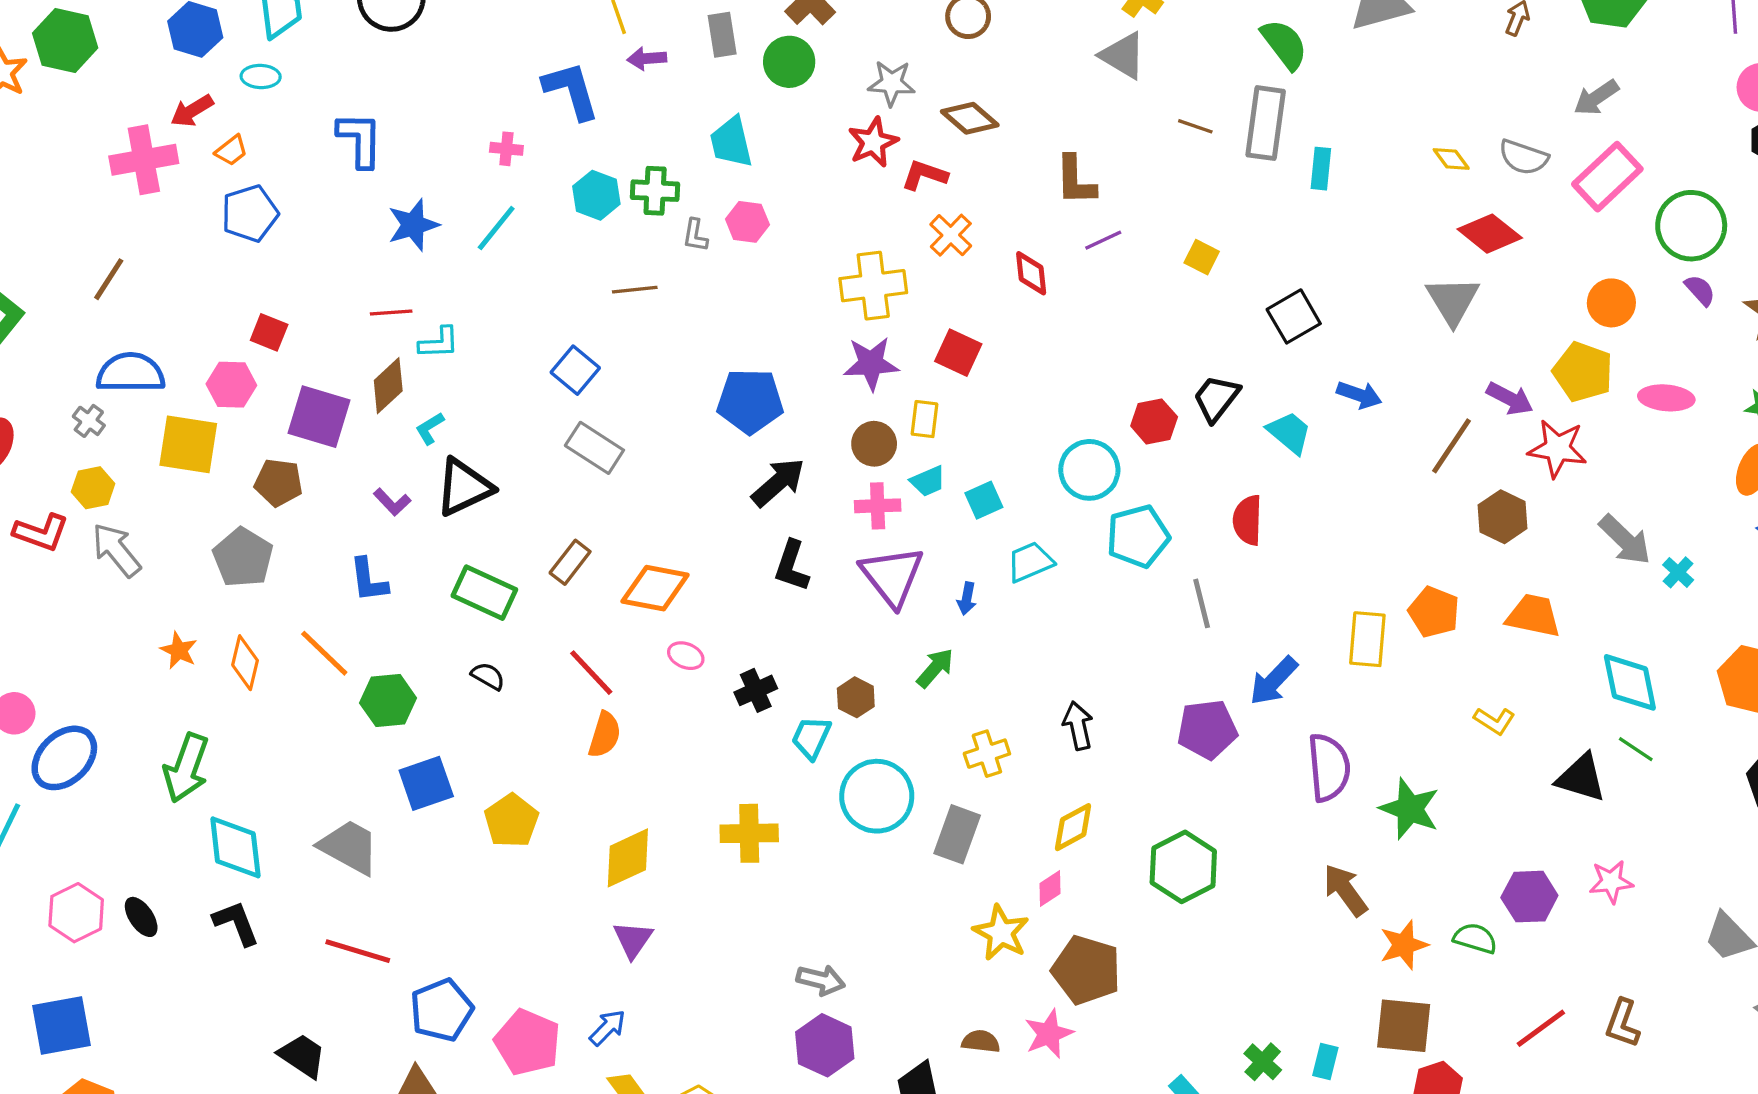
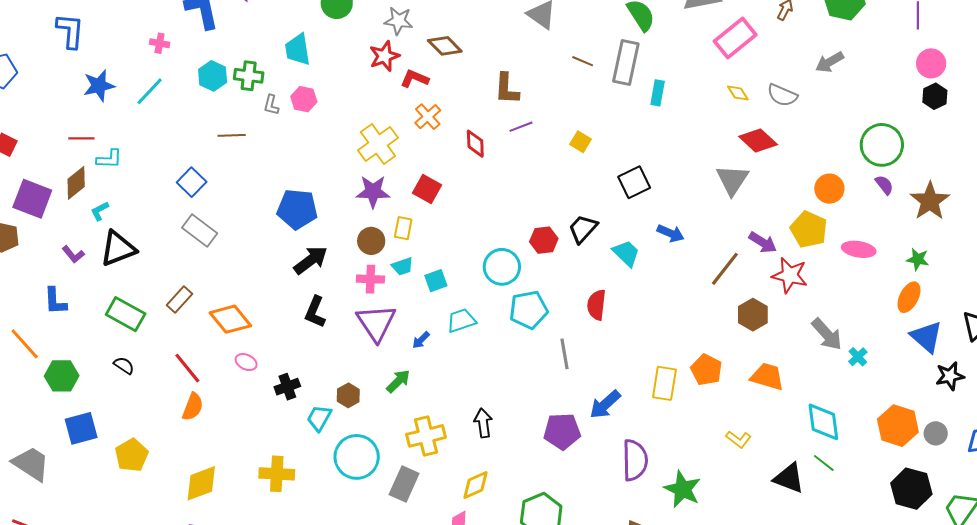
pink rectangle: (1607, 177) -> (735, 38), moved
yellow cross: (873, 286) -> (378, 144), turned -33
orange diamond: (655, 588) -> (230, 319), turned 36
blue arrow: (967, 599) -> (421, 340), turned 30
yellow cross: (987, 754) -> (426, 436), size x1.4

